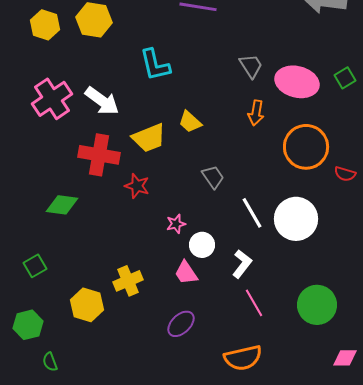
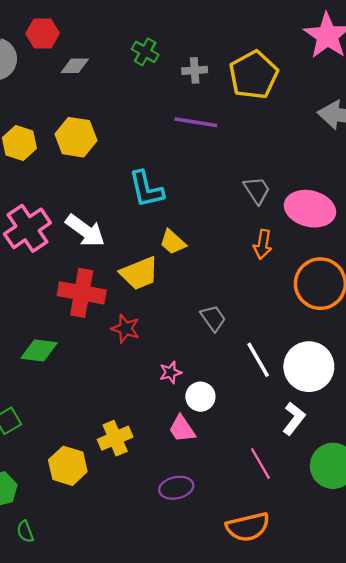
yellow trapezoid: (190, 122) -> (173, 242), moved
white L-shape: (242, 264) -> (294, 419), moved
purple ellipse: (181, 324) -> (176, 488), turned 32

